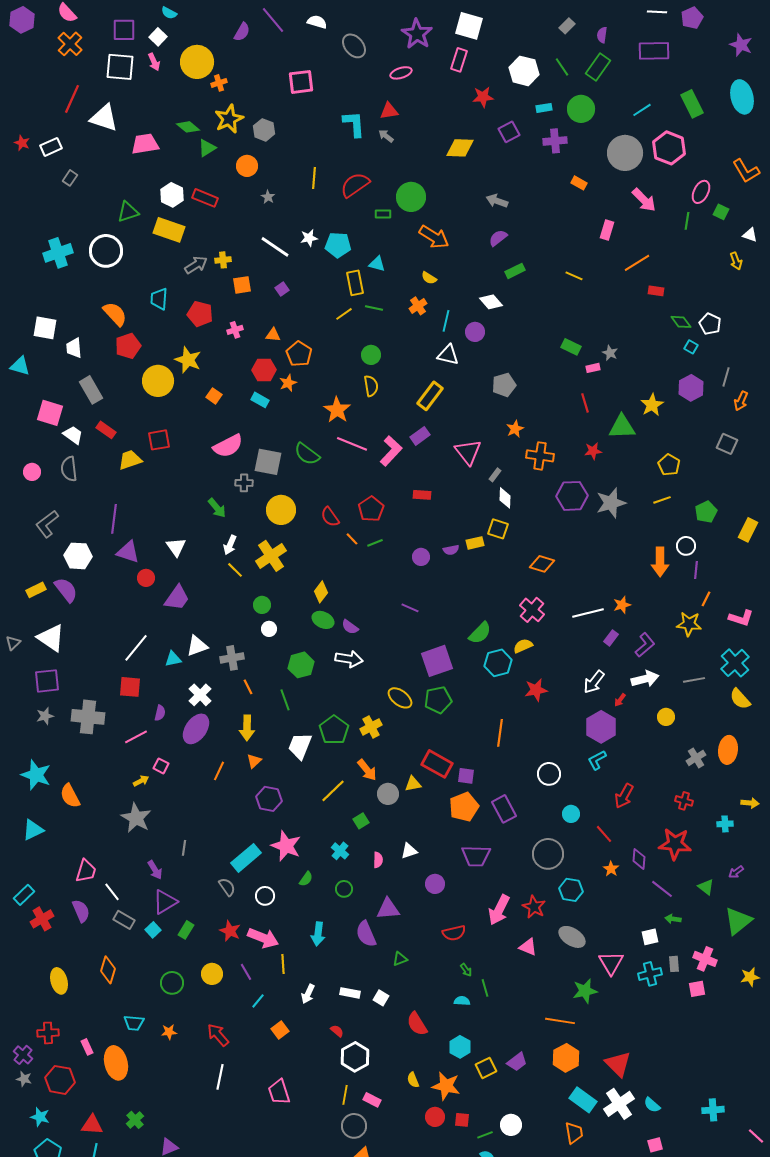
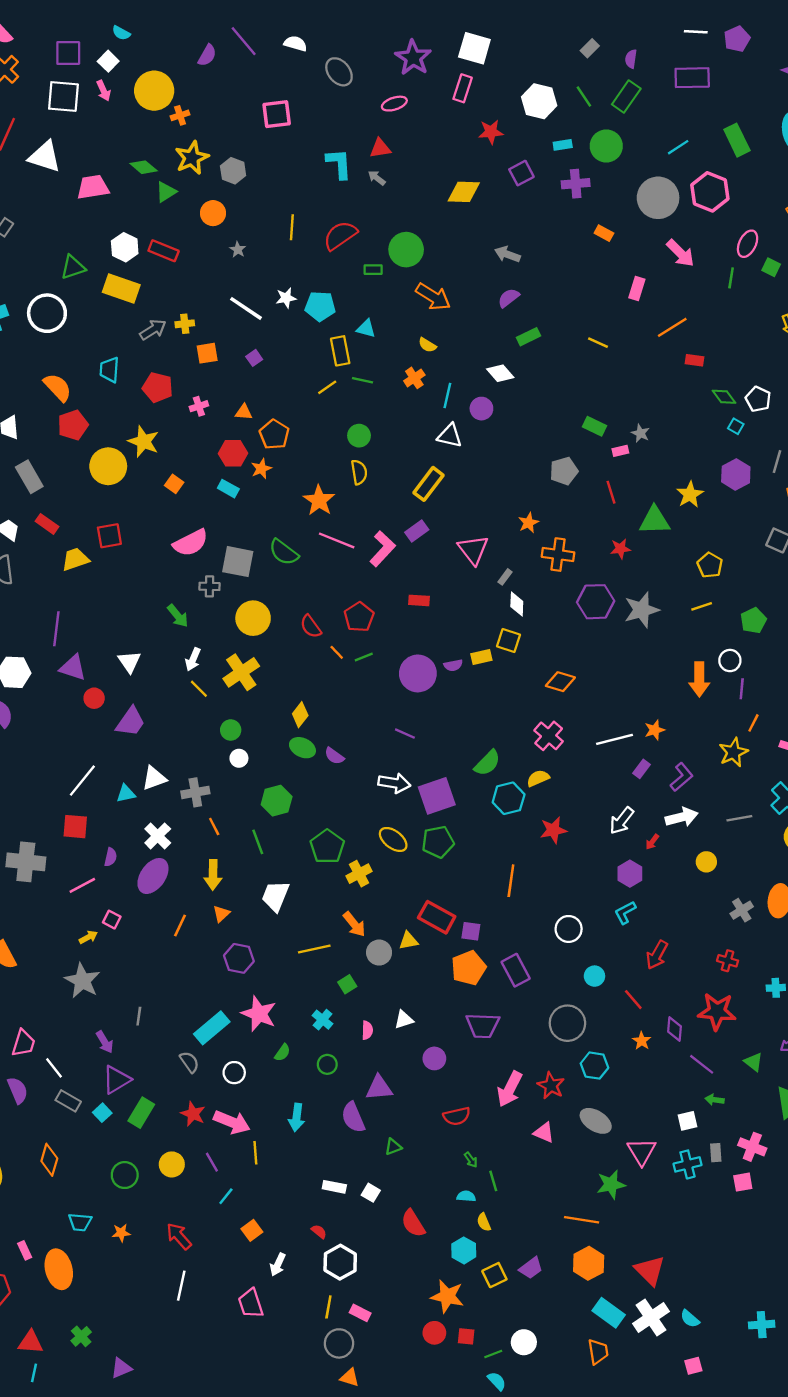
gray pentagon: (504, 385) -> (564, 471), moved
purple circle: (421, 557) -> (418, 673), size x1.8
yellow star: (689, 624) -> (733, 752), turned -30
white arrow: (349, 659) -> (394, 783), moved
purple hexagon: (601, 727) -> (630, 874), size x0.7
green pentagon: (334, 730) -> (327, 847), moved
yellow line: (333, 791) -> (314, 949), turned 32
green rectangle: (186, 930) -> (141, 1113), size x1.4
white arrow: (308, 994) -> (278, 1265), moved
yellow semicircle: (413, 1080) -> (484, 1222), moved

